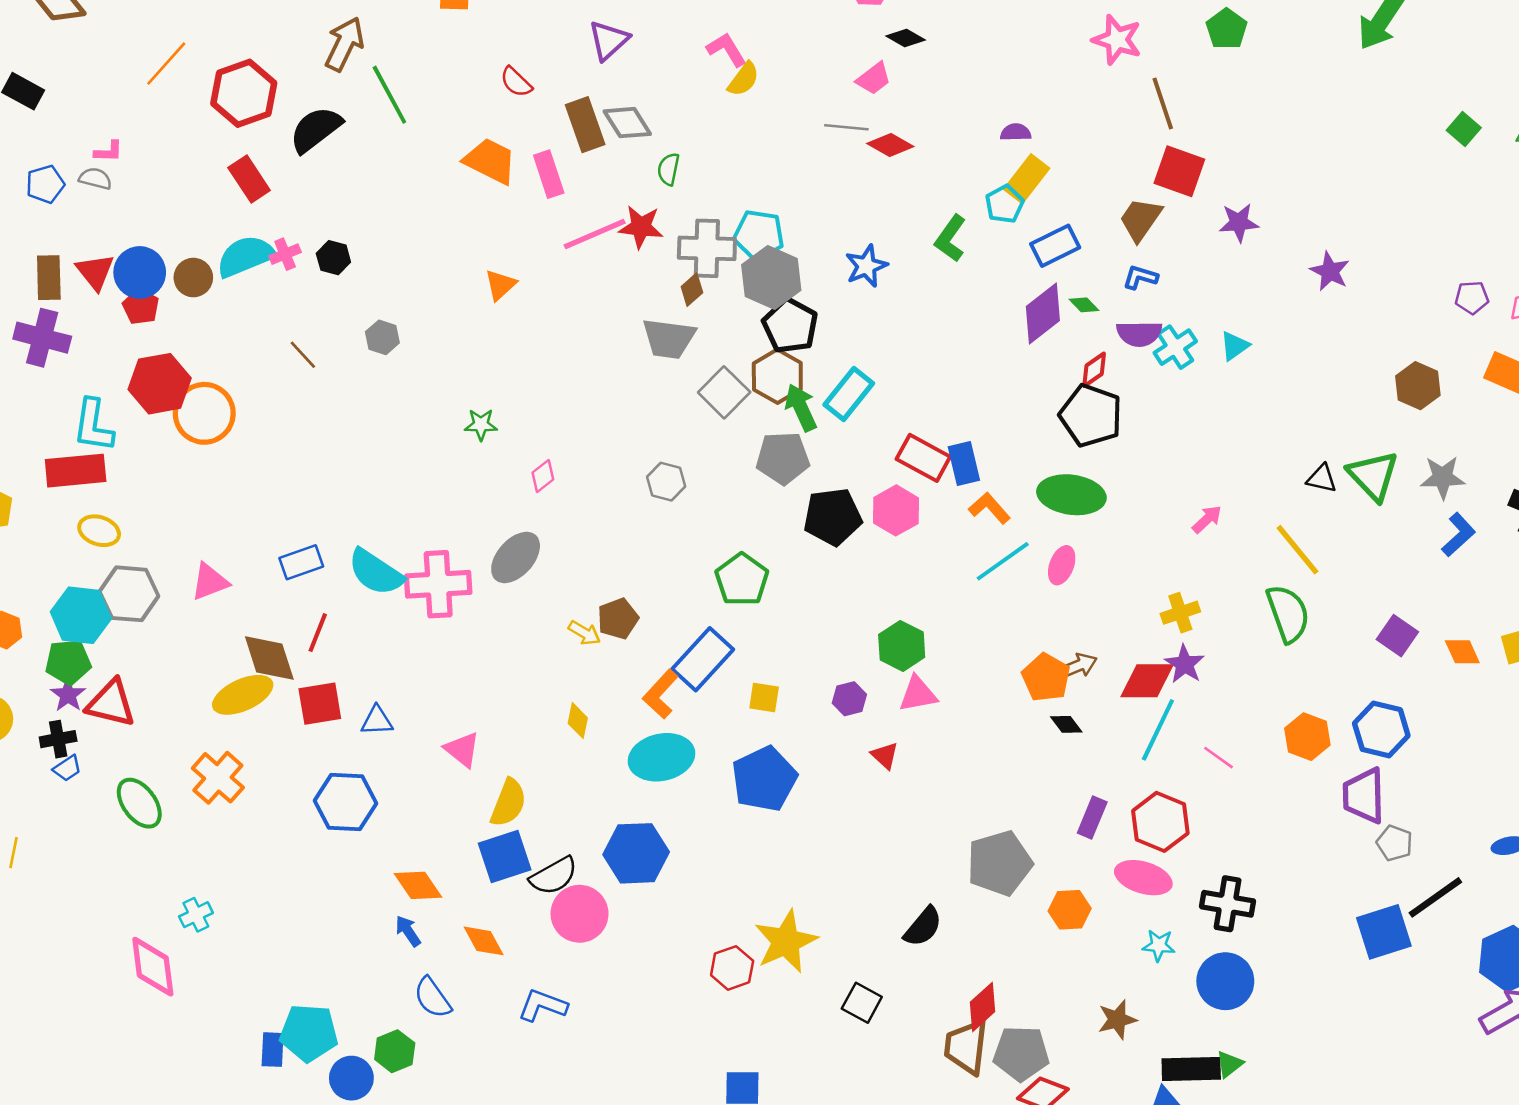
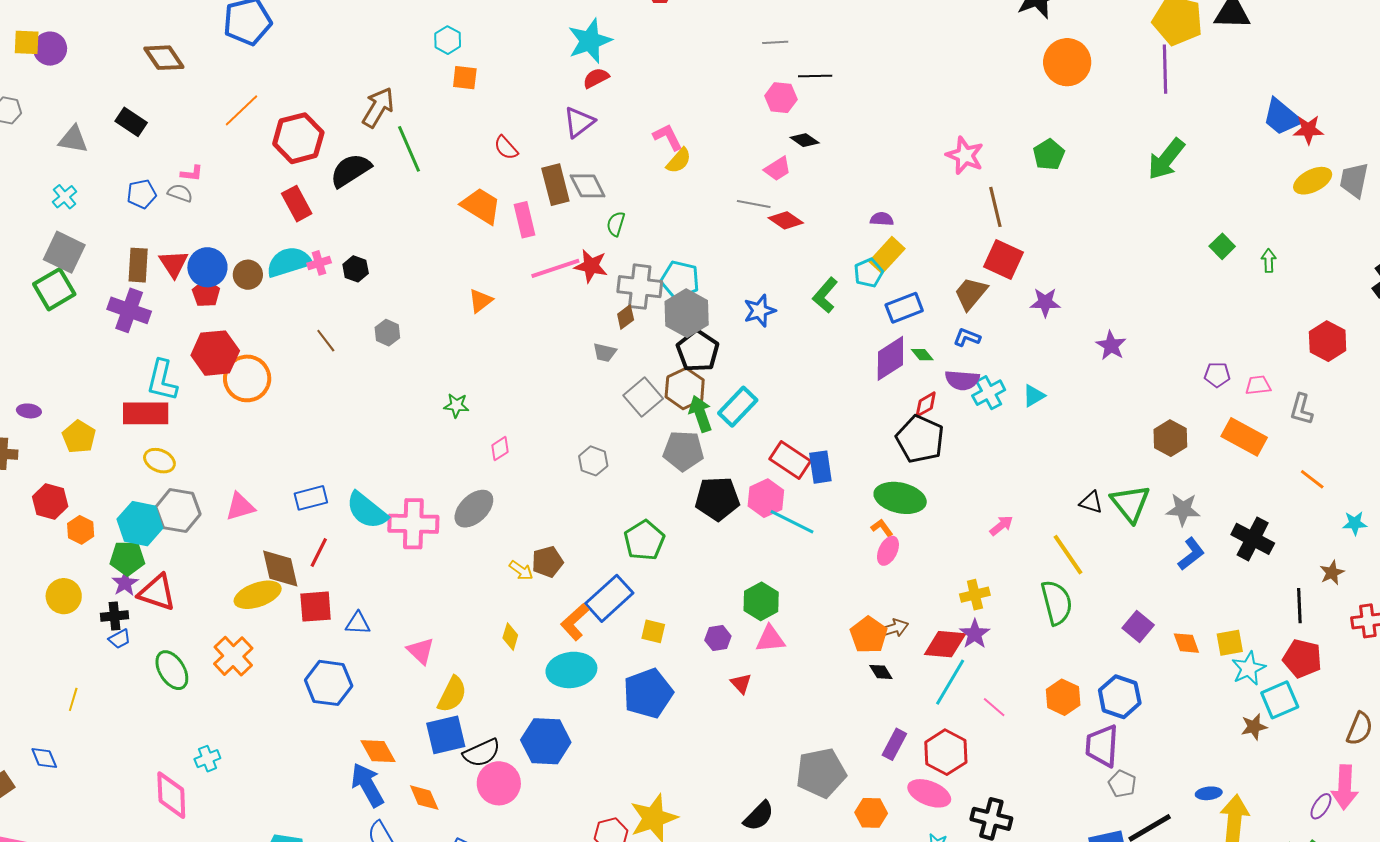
gray trapezoid: (669, 339) -> (605, 353), size x0.6
orange L-shape: (989, 508) -> (882, 528), moved, size x0.7
cyan line: (1003, 561) -> (792, 522), moved, turned 57
blue arrow: (408, 931) -> (367, 785), size x1.8

